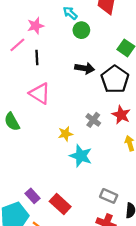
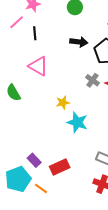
gray cross: (93, 120) -> (92, 80), moved
red rectangle: (60, 204) -> (60, 167), turned -66

